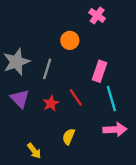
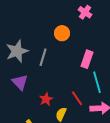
red line: (76, 97) -> (77, 98), moved
red star: (51, 103) -> (46, 99), moved

